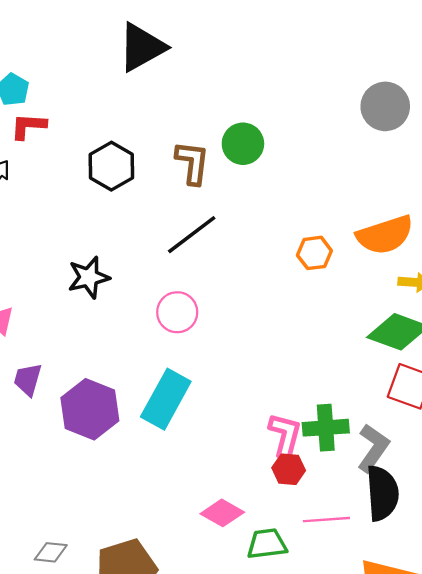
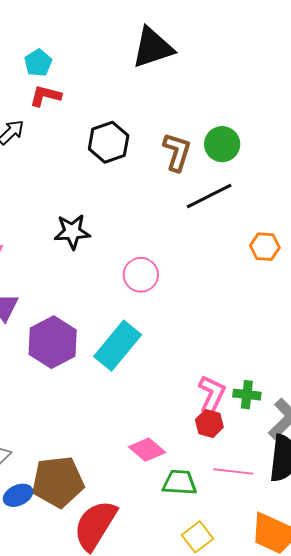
black line: (192, 235) -> (209, 196), moved
green cross: (326, 428) -> (247, 395), size x0.7

